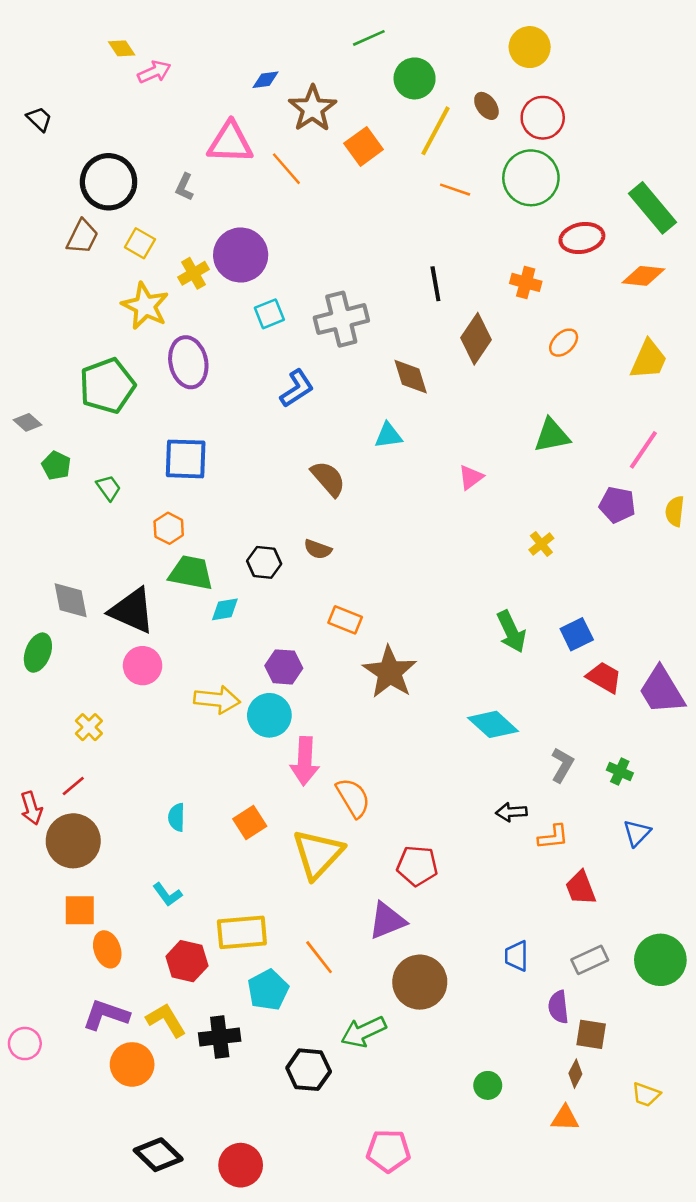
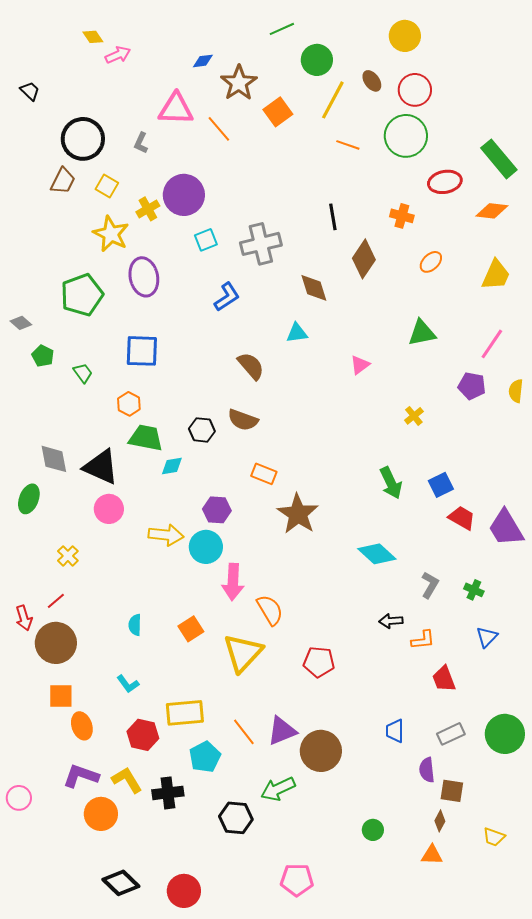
brown semicircle: (318, 549) -> (243, 420), size x1.4
purple triangle: (387, 921) -> (282, 731), moved

